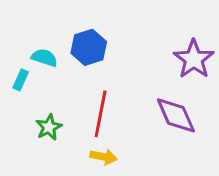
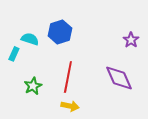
purple star: (194, 59) -> (131, 40), size x0.6

